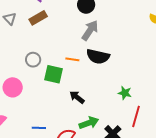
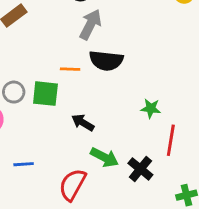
gray circle: (33, 60) -> (14, 92), moved
green arrow: (89, 123) -> (104, 157), turned 54
blue line: (39, 128) -> (24, 164), moved

